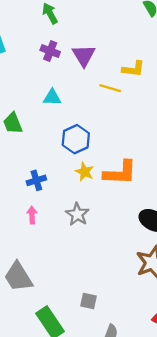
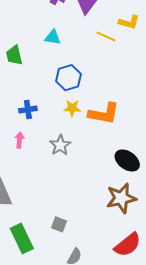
yellow star: (85, 172) -> (72, 108), turned -30

